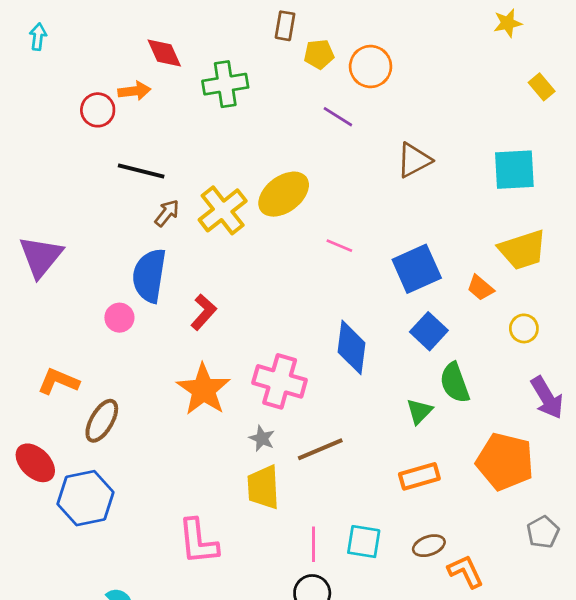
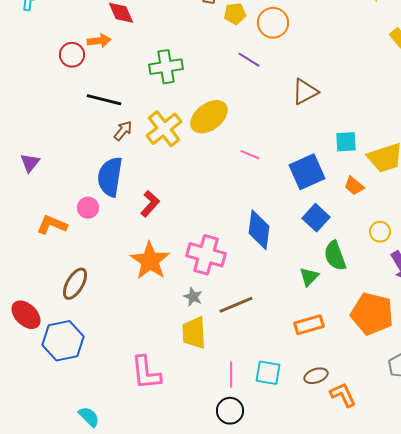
green cross: (225, 84) -> (166, 67), moved
cyan square: (514, 170) -> (346, 142), moved, size x0.7
purple triangle: (41, 257) -> (30, 163), size x0.6
yellow circle: (524, 328) -> (380, 232), moved
orange L-shape: (58, 381) -> (52, 225), moved

